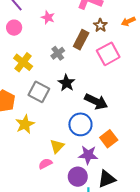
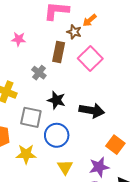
orange arrow: (128, 21) -> (90, 20), moved
yellow star: (25, 124) -> (26, 154), turned -30
blue circle: (80, 124) -> (57, 135), moved

